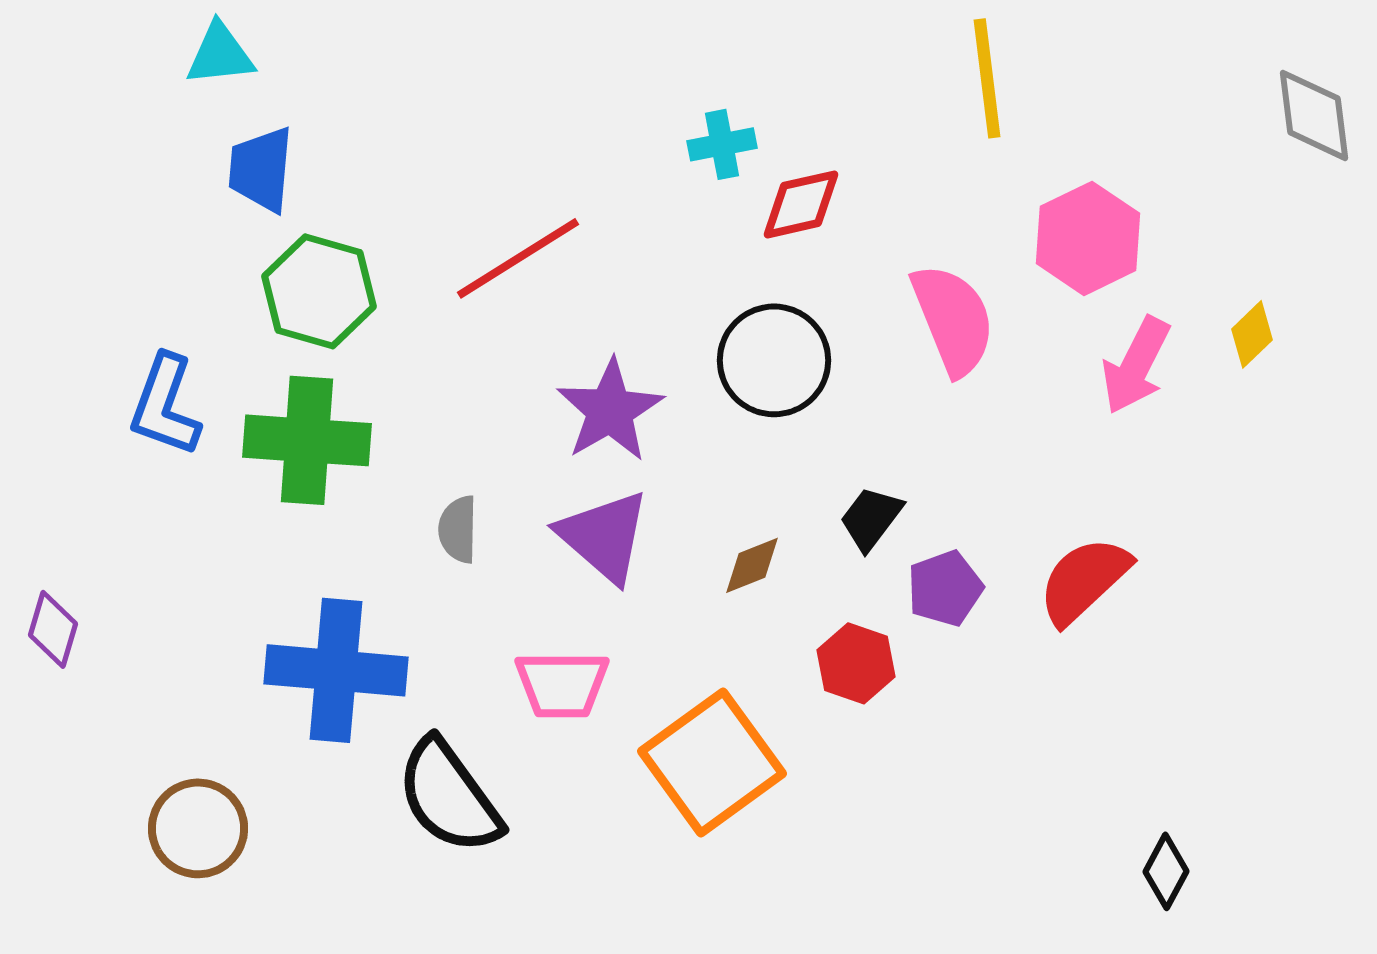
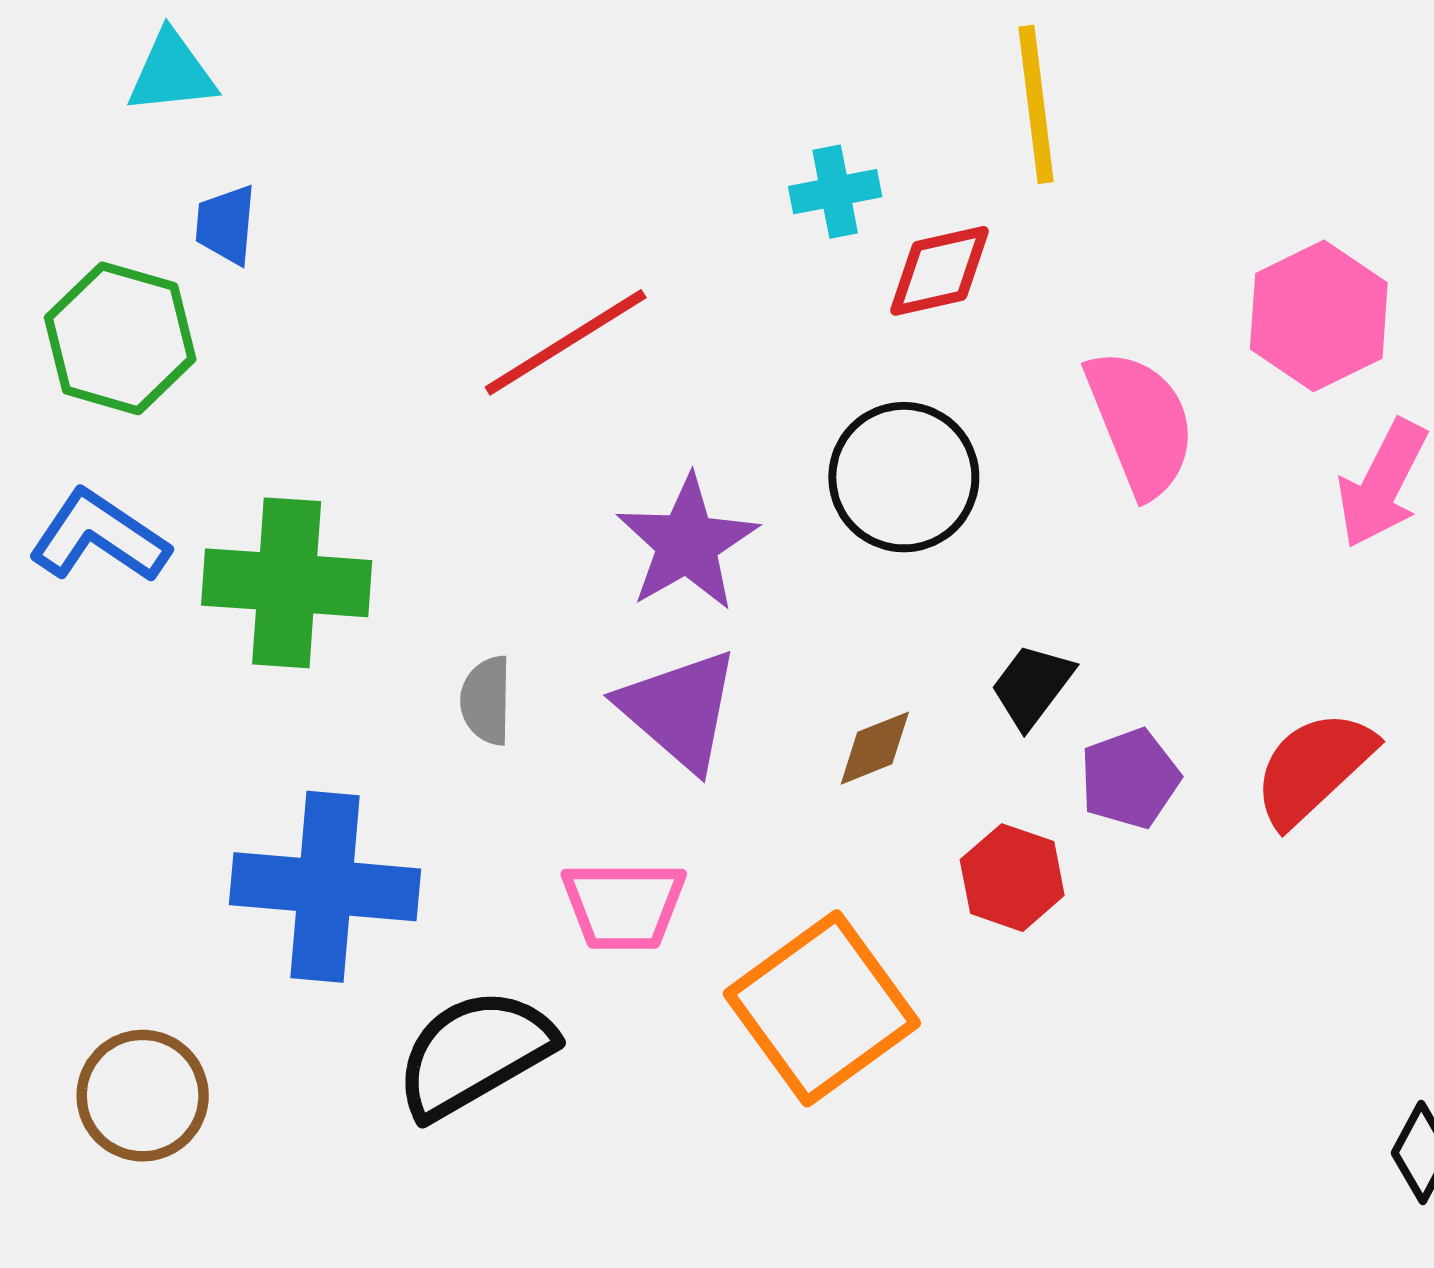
yellow line: (987, 78) -> (1036, 104), moved
blue trapezoid: (261, 169) -> (226, 225), size x0.7
green hexagon: (319, 291) -> (120, 338), moved
blue L-shape: (165, 405) -> (99, 537), turned 104
black semicircle: (449, 796) -> (474, 1053), turned 96

